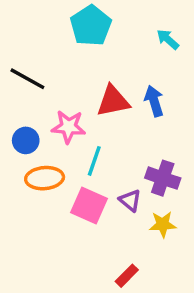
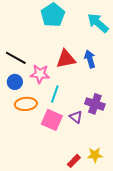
cyan arrow: (168, 39) -> (98, 23), size x1.6
black line: (27, 79) -> (16, 58), moved
yellow star: (163, 224) -> (95, 155), moved

